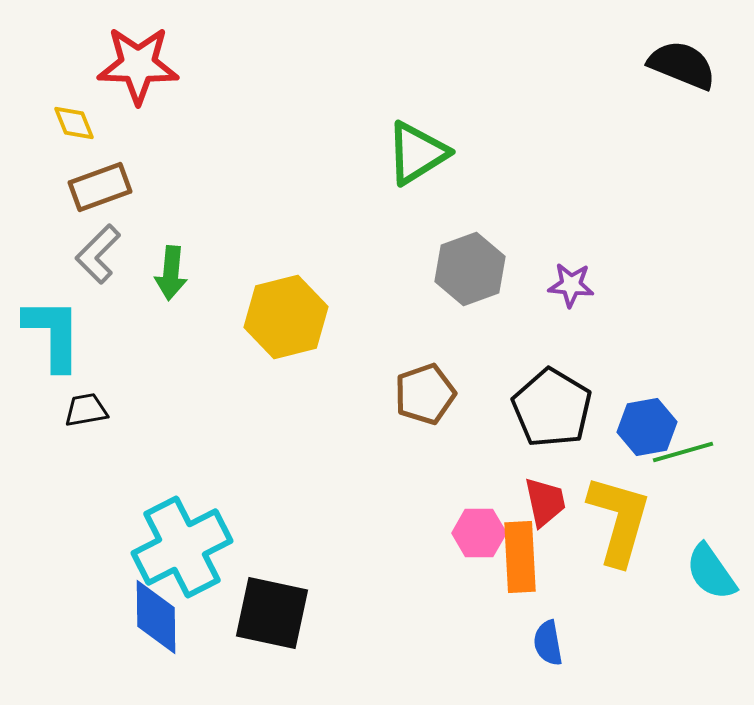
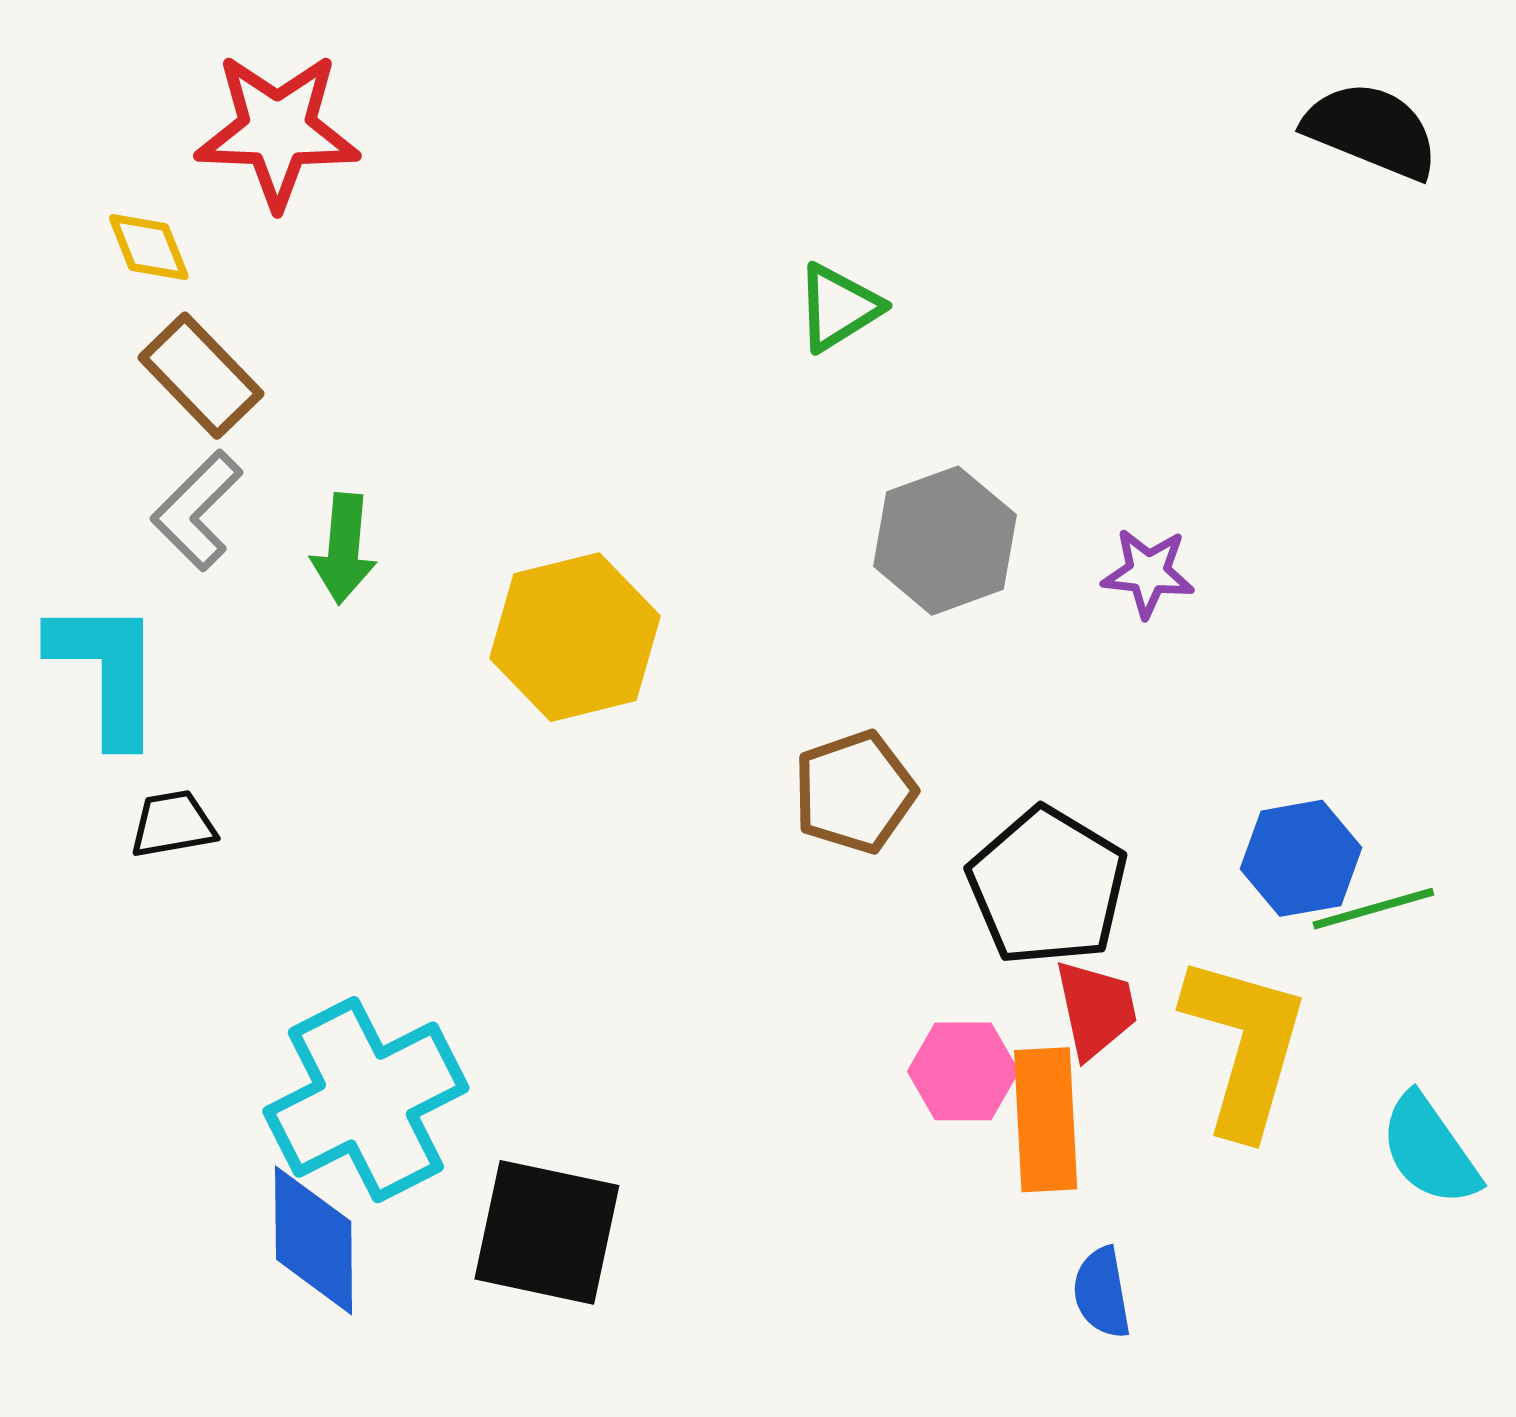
green triangle: (417, 153) -> (838, 307), size x0.7
brown rectangle: (100, 187) -> (201, 376), turned 66
black pentagon: (552, 408) -> (1048, 886), moved

